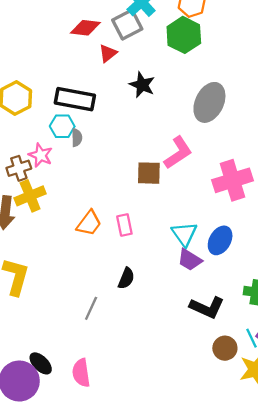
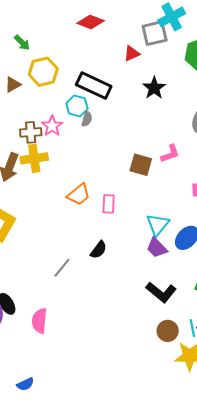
red diamond: (85, 28) -> (91, 22), moved
pink L-shape: (178, 153) -> (170, 154), size x0.7

